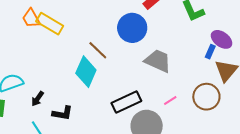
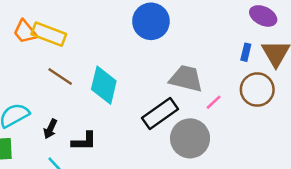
brown line: (98, 50) -> (60, 76), moved
blue rectangle: (210, 52) -> (246, 52), moved
gray trapezoid: (158, 61) -> (186, 79), moved

